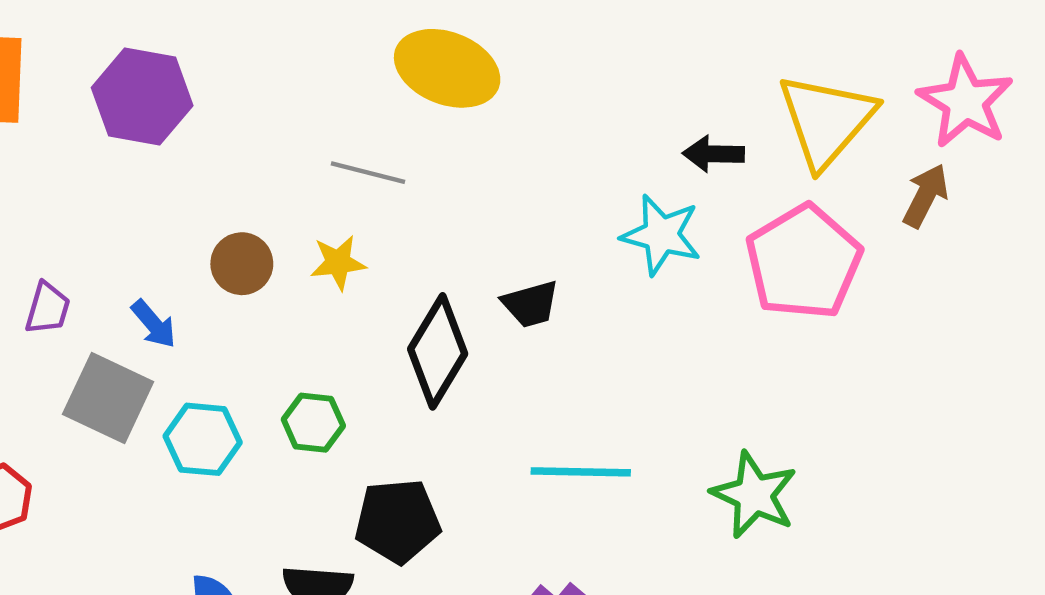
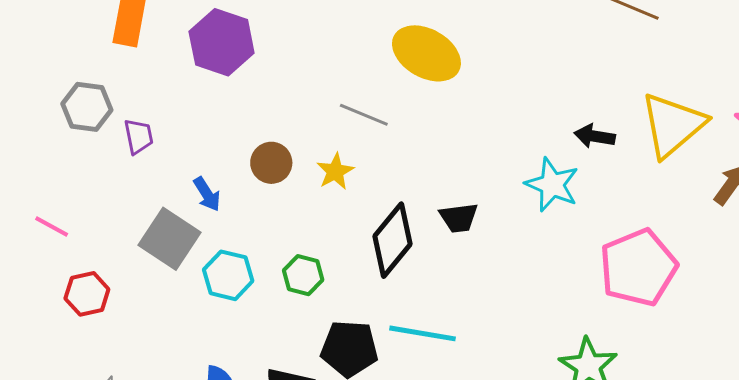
pink pentagon: (804, 262) -> (638, 268), moved
yellow star: (338, 263) -> (335, 171), turned -30
purple trapezoid: (48, 308) -> (139, 136), moved, turned -36
cyan line: (581, 472) -> (423, 333), moved

